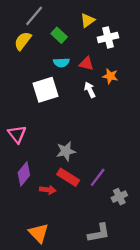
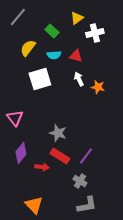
gray line: (34, 16) -> (18, 17), moved
yellow semicircle: (23, 41) -> (28, 48), moved
orange star: (110, 76) -> (98, 87), moved
gray star: (66, 151) -> (58, 133), turned 30
gray cross: (119, 197) -> (80, 181), moved, turned -32

